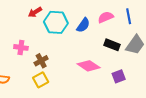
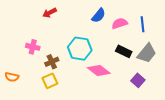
cyan hexagon: (56, 22) -> (80, 49), moved
blue semicircle: (83, 25) -> (99, 16), moved
purple square: (119, 76) -> (138, 80), moved, turned -32

